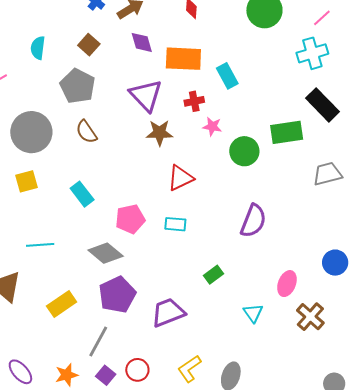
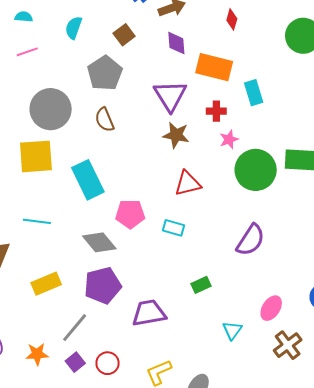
pink star: (212, 127) -> (229, 139), turned 30
green circle: (244, 151) -> (256, 170), size x1.4
yellow square: (26, 181) -> (36, 156), size x1.6
cyan rectangle: (82, 194) -> (88, 180), size x1.5

